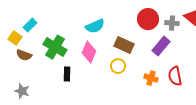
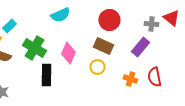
red circle: (148, 19) -> (109, 20), moved
cyan semicircle: (95, 26) -> (60, 15), moved
black rectangle: (67, 74) -> (46, 75), size x1.5

